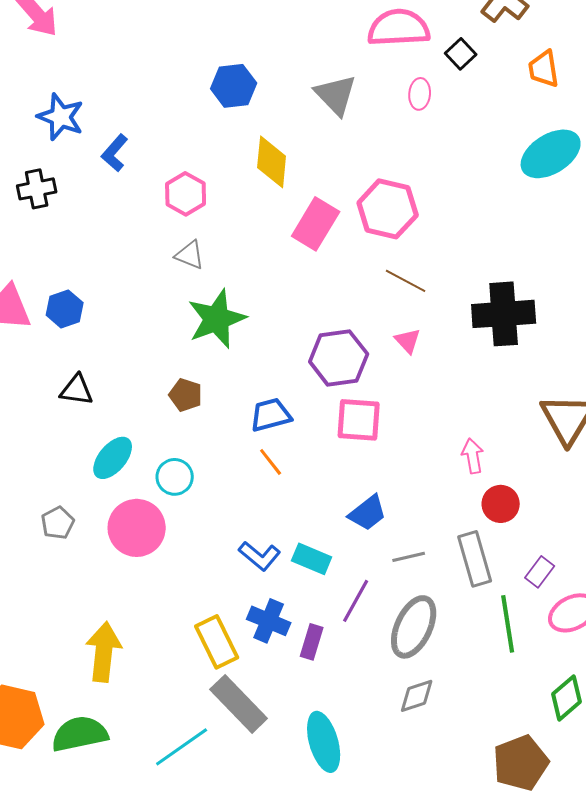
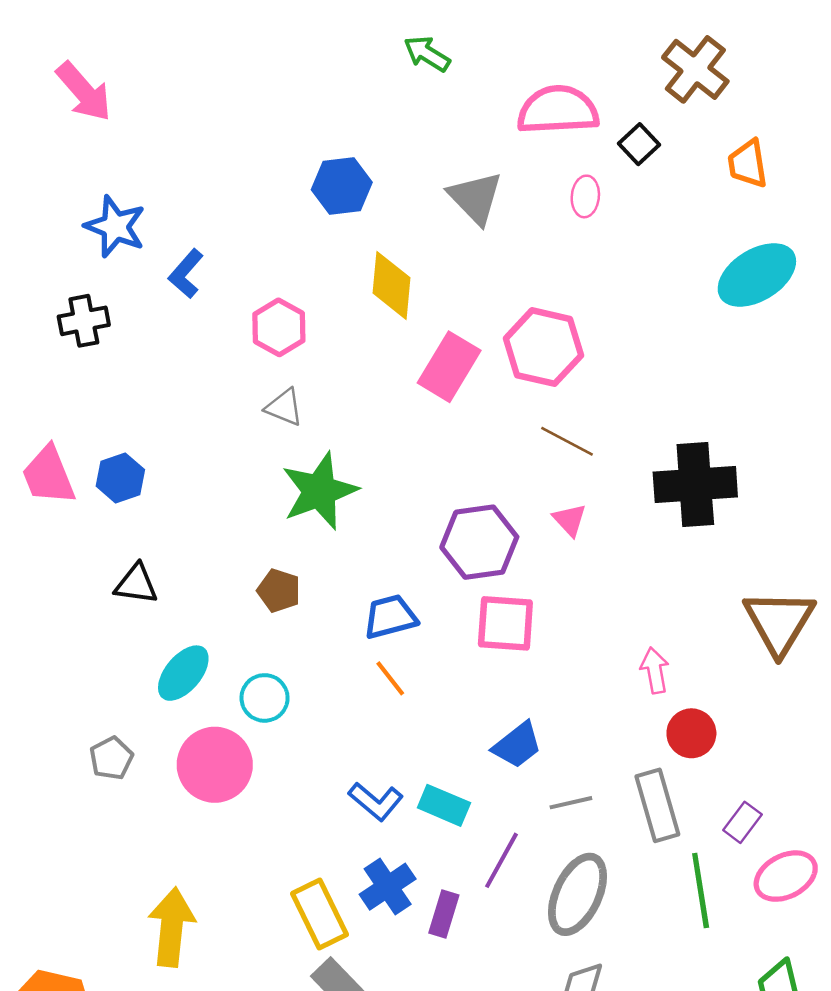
blue cross: (269, 621) -> (388, 887), turned 33

